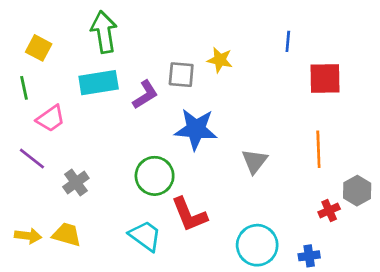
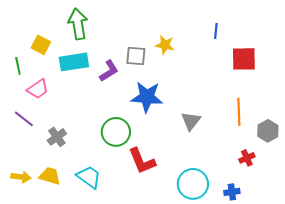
yellow square: (39, 48) -> (41, 45), moved
gray hexagon: (357, 191) -> (268, 131), moved
cyan trapezoid: (145, 236) -> (89, 177), moved

